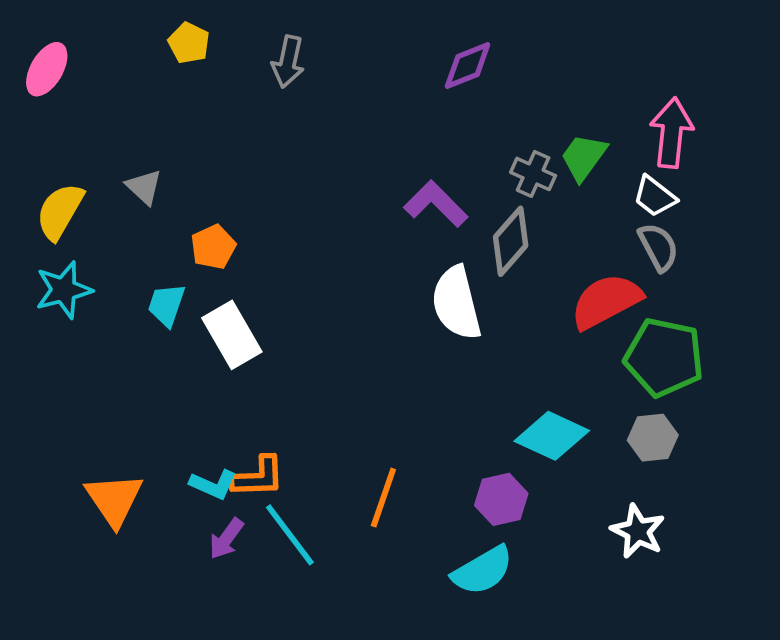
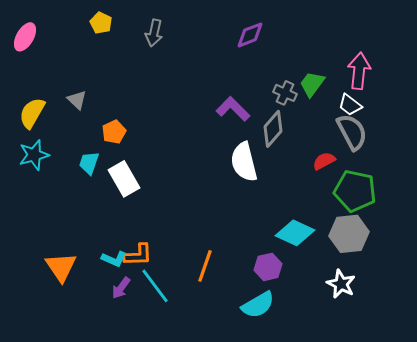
gray semicircle: (658, 247) -> (352, 132), size x1.4
red semicircle: (606, 301) -> (324, 161), size x0.6
gray hexagon: (653, 438) -> (349, 234), size x1.5

